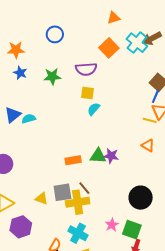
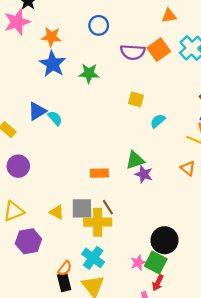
purple semicircle: (86, 69) -> (133, 52), moved
blue star: (20, 73) -> (53, 64), size x1.6
yellow square: (87, 93) -> (136, 99), moved
cyan semicircle: (94, 109) -> (158, 121), moved
cyan semicircle: (29, 119) -> (55, 118), turned 56
green triangle: (98, 156) -> (135, 160), moved, turned -30
black circle: (141, 198) -> (165, 240), moved
pink star: (112, 225) -> (138, 263), moved

